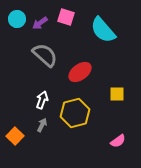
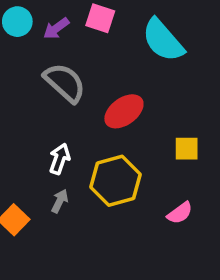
pink semicircle: (118, 141) -> (180, 213), moved

